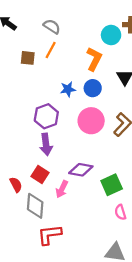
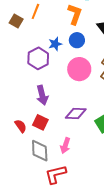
brown square: (28, 58) -> (16, 21), turned 32
purple hexagon: (46, 116) -> (38, 58), moved
red semicircle: (16, 185) -> (21, 126), moved
pink arrow: (62, 189) -> (65, 145), moved

